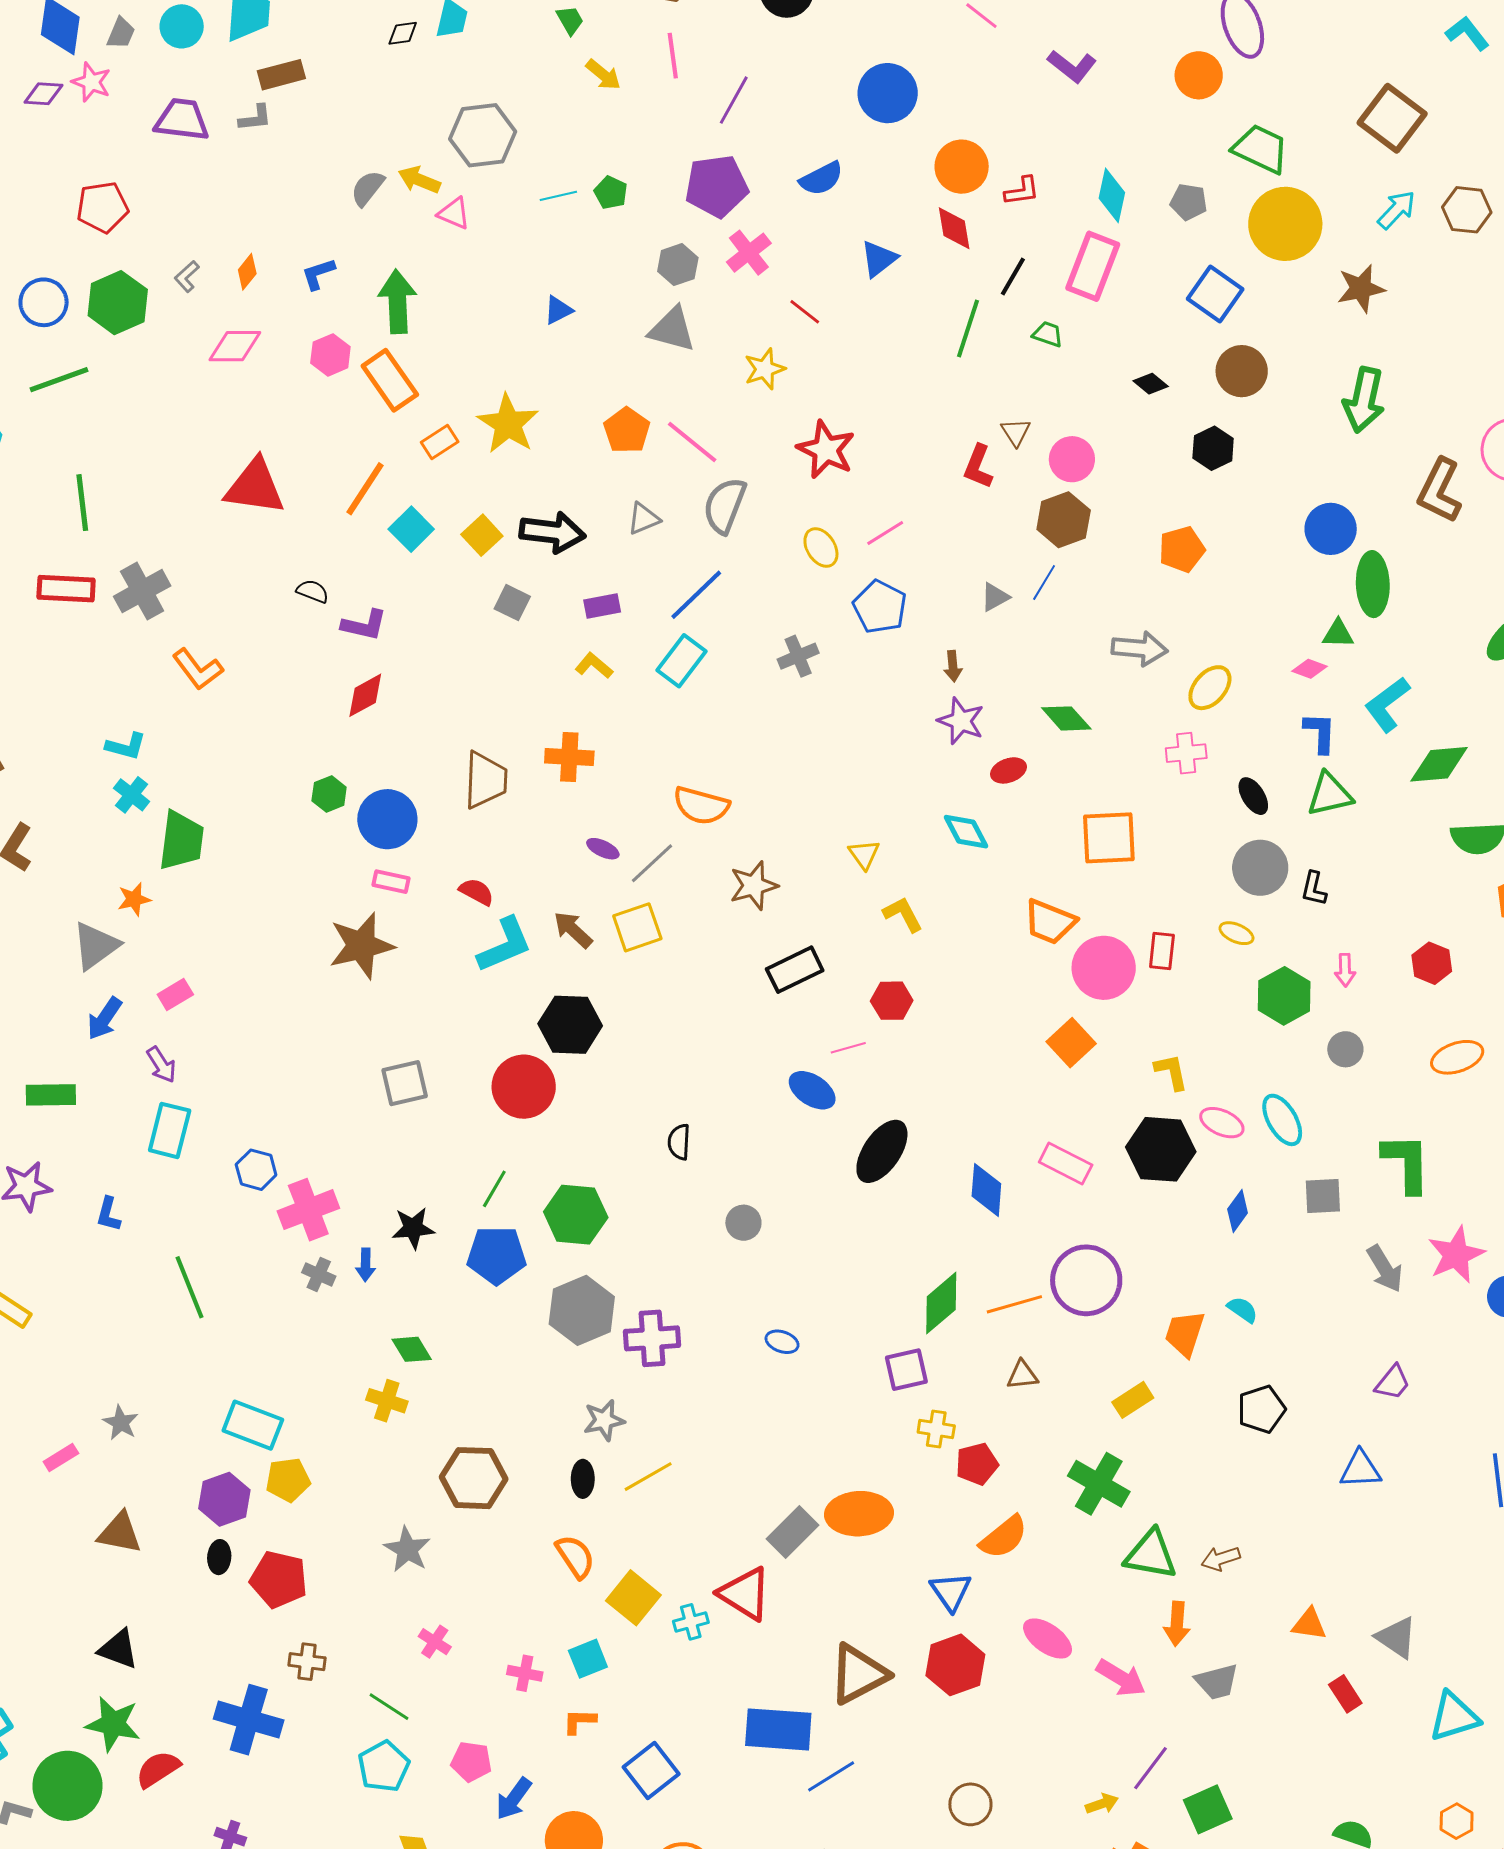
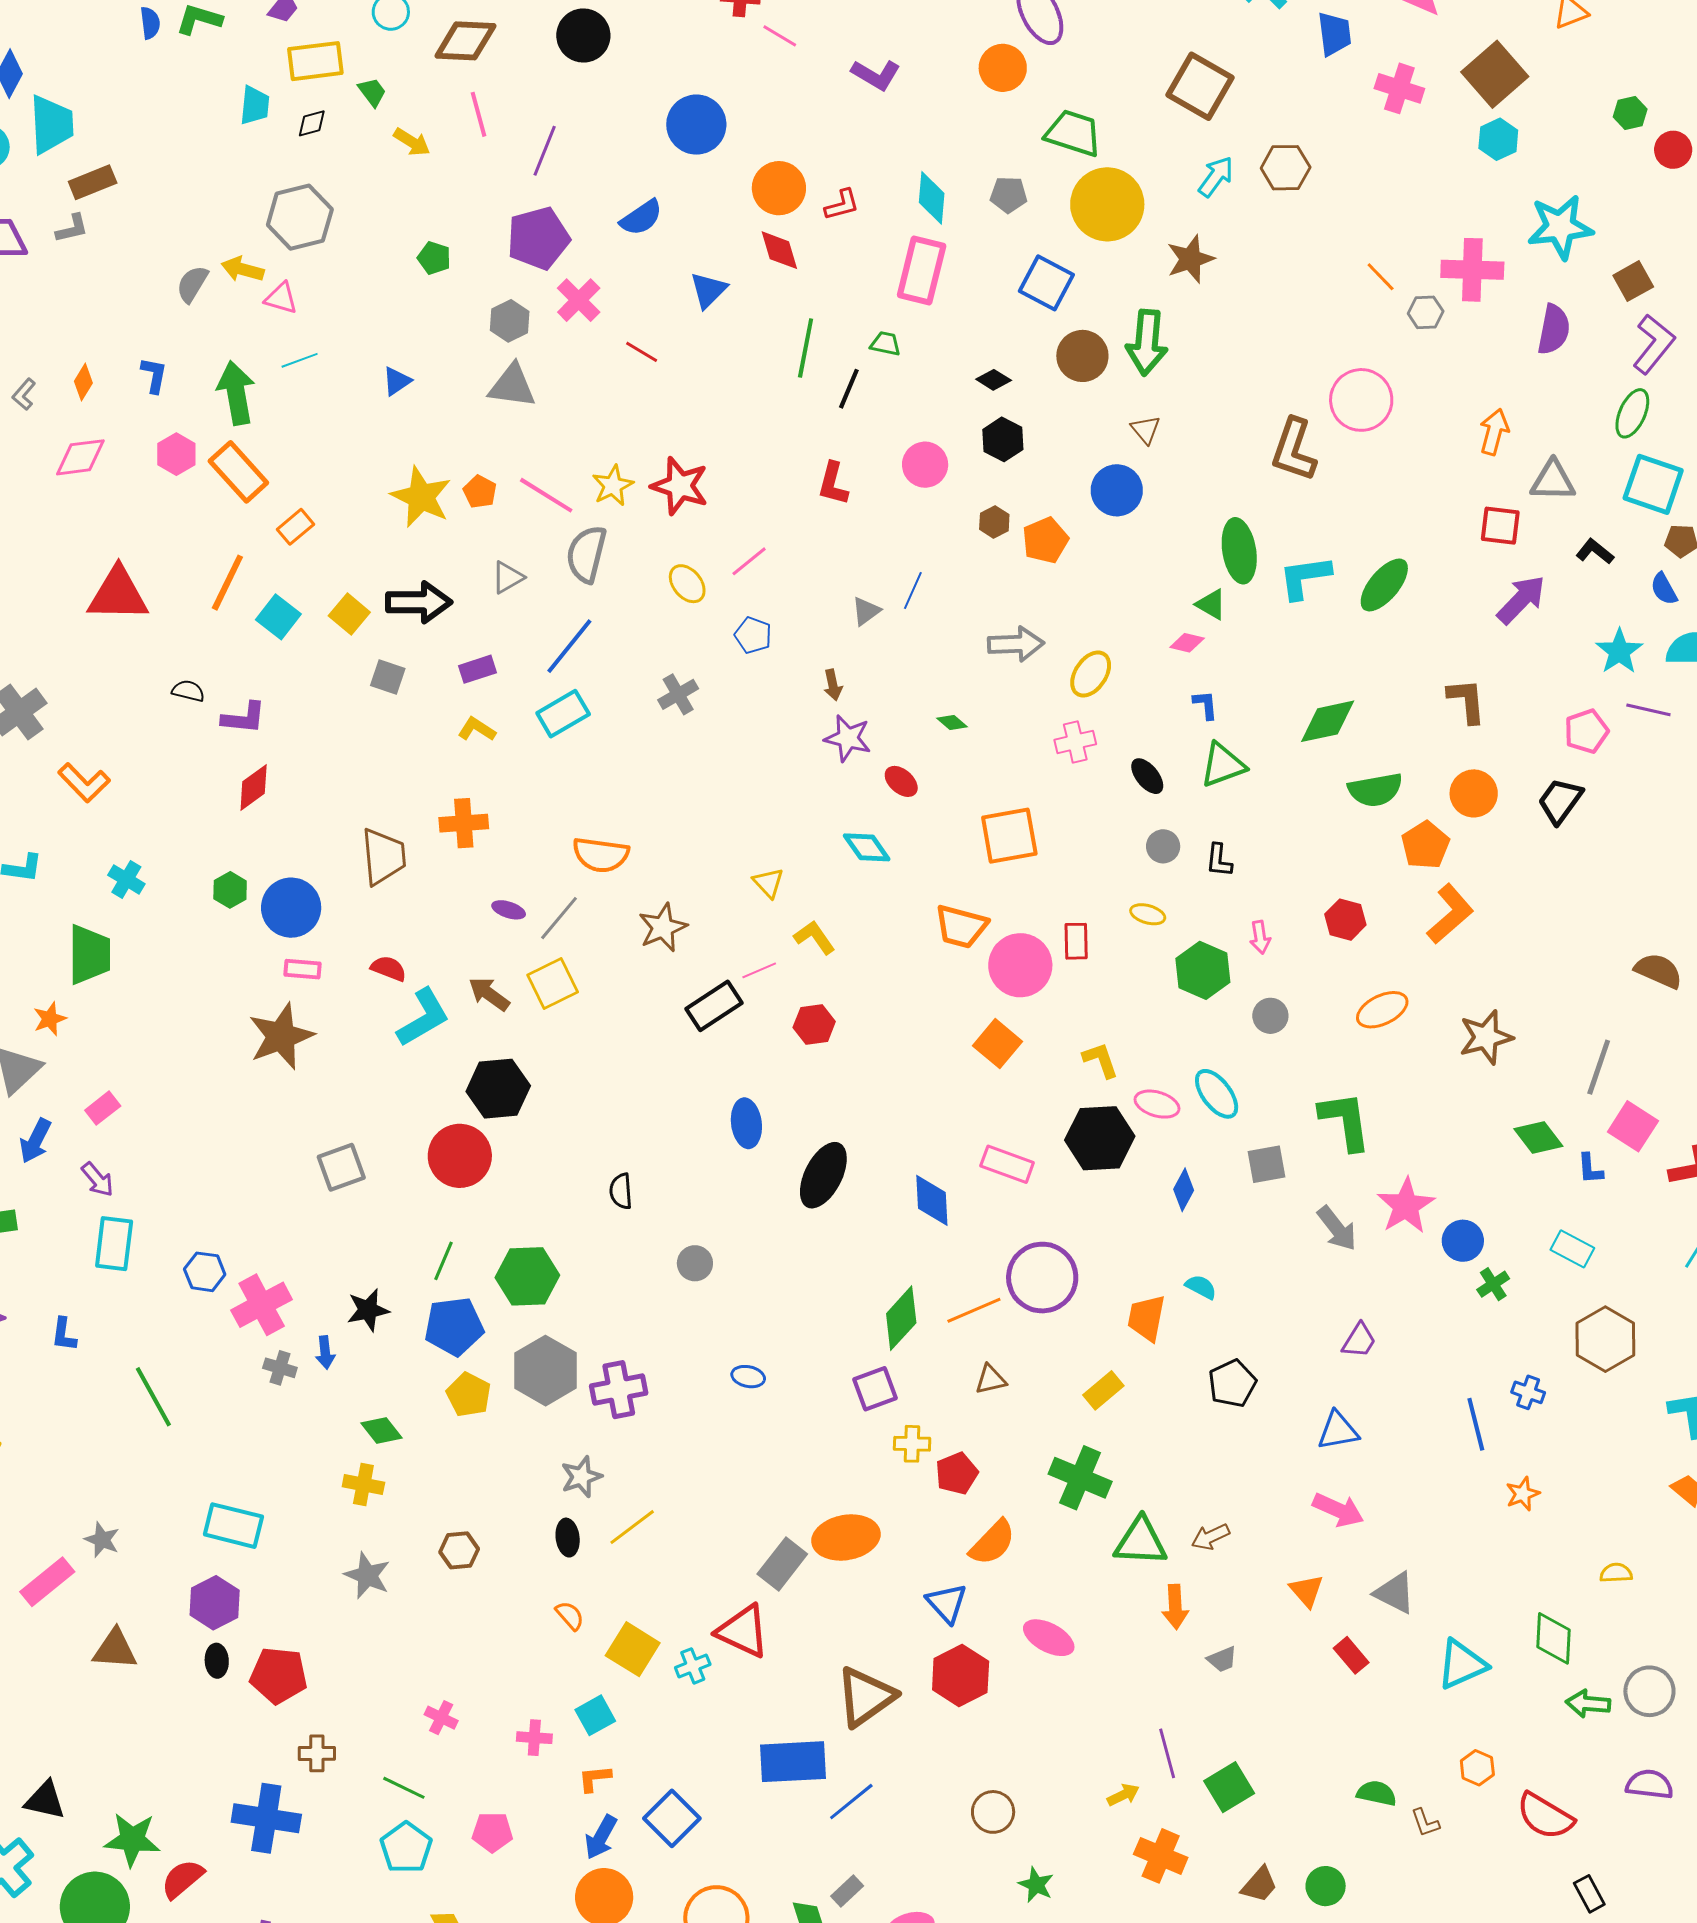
black diamond: (403, 33) -> (312, 123), moved
cyan line: (558, 196) -> (300, 360), moved
blue L-shape: (318, 274) -> (154, 375), turned 126
black line: (1013, 277) -> (849, 389), moved
yellow star: (765, 369) -> (613, 486), moved
green arrow: (1364, 400) -> (1147, 342), moved
yellow star: (508, 424) -> (421, 497), moved
orange pentagon: (627, 430) -> (480, 492), size x0.7
brown triangle: (1016, 432) -> (1146, 430), moved
black hexagon: (1213, 448) -> (1003, 439), moved
brown hexagon: (1064, 520) -> (994, 522), moved, size x0.6
blue circle: (1331, 529) -> (1117, 490), moved
blue pentagon: (880, 607) -> (753, 635), size x0.7
green triangle: (1338, 634) -> (1211, 604), turned 36
cyan rectangle: (682, 661) -> (563, 714), turned 30
cyan L-shape: (1387, 704) -> (1305, 577), moved, turned 36
green diamond: (1066, 718) -> (952, 723), size x0.6
blue L-shape: (1320, 733) -> (1205, 705), size x0.7
red ellipse: (1008, 770) -> (901, 781), turned 68
cyan cross: (132, 795) -> (126, 879), moved
gray circle: (1260, 868) -> (1163, 846), size x0.6
pink line: (848, 1048) -> (759, 970), moved
blue ellipse: (812, 1090) -> (746, 1123), turned 57
pink rectangle: (61, 1457) -> (47, 1582), size x1.6
brown hexagon: (474, 1478) -> (459, 1550), size x0.6
yellow pentagon: (288, 1480) -> (469, 1395), moved, turned -30
gray star: (407, 1549) -> (367, 1575), moved
orange semicircle: (575, 1557) -> (570, 1616), size x0.7
orange triangle: (1309, 1624) -> (1307, 1591), turned 48
black triangle: (118, 1649) -> (45, 1800), moved
pink arrow: (1121, 1678) -> (1338, 1510), moved
gray trapezoid: (1217, 1682) -> (1222, 1659), size x0.7
purple line: (1151, 1768) -> (1167, 1753), turned -45
blue arrow: (514, 1799) -> (601, 1837), moved

